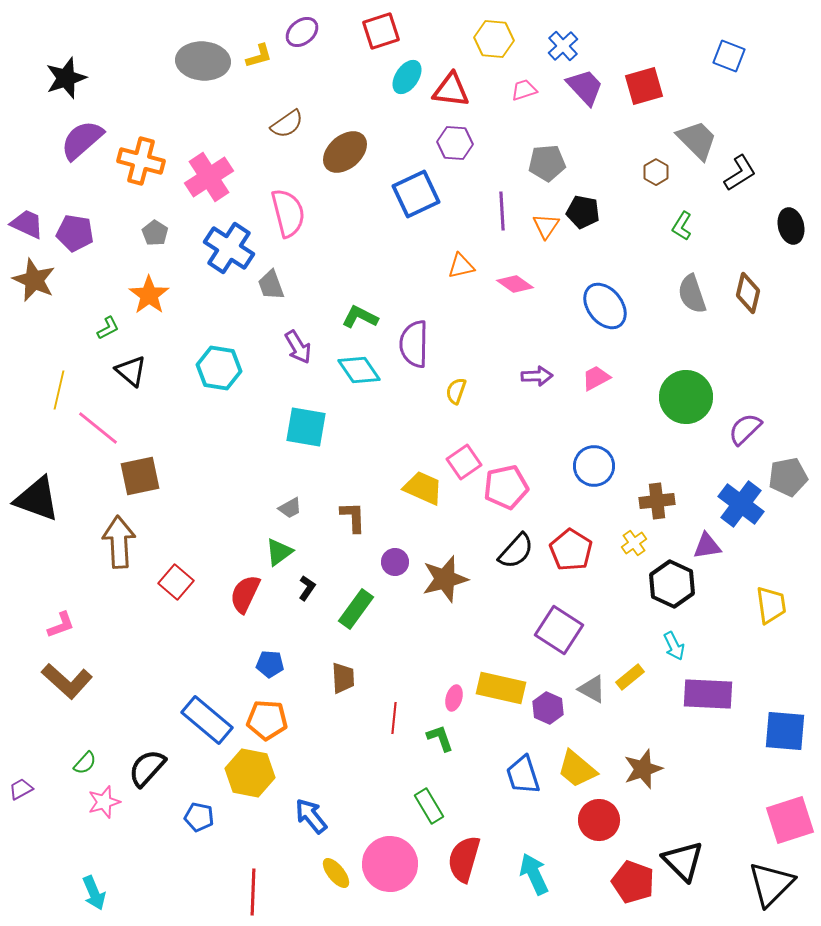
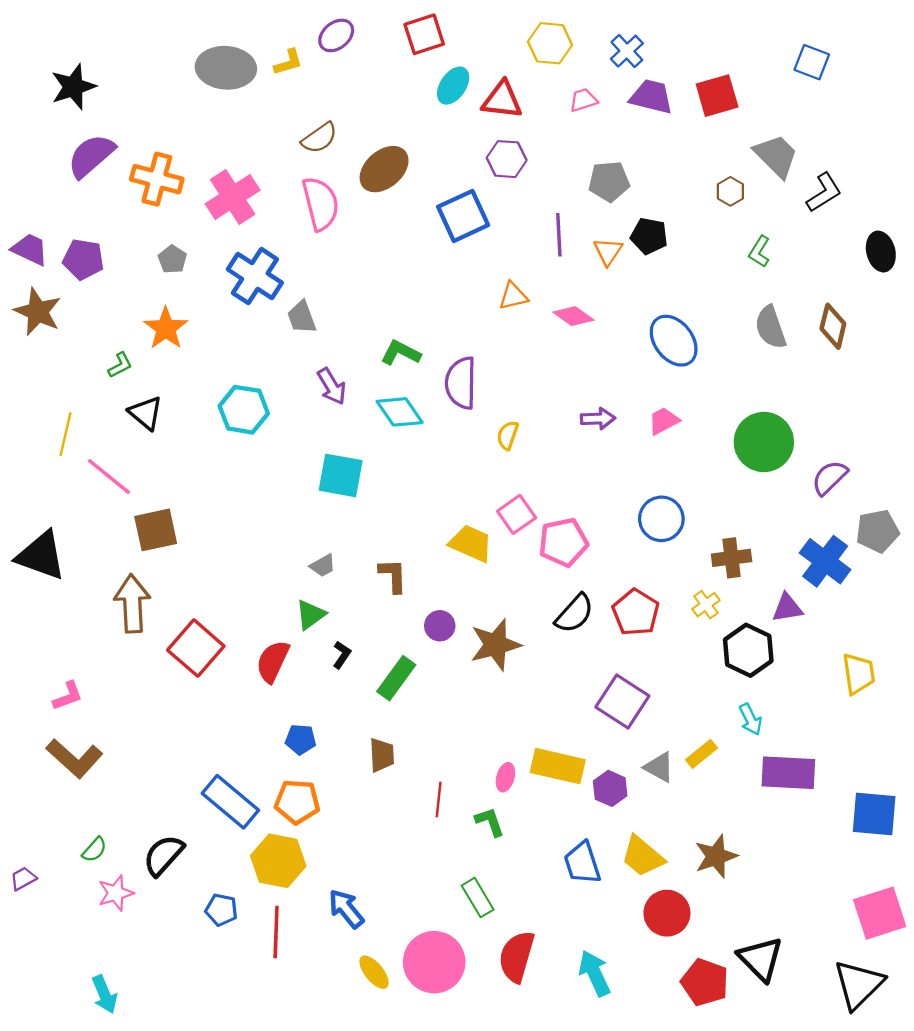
purple trapezoid: (585, 87) -> (651, 97), turned -33
pink semicircle: (288, 213) -> (321, 204), moved
red square: (176, 582) -> (196, 648), size x1.4
red line: (253, 892) -> (276, 932), moved

